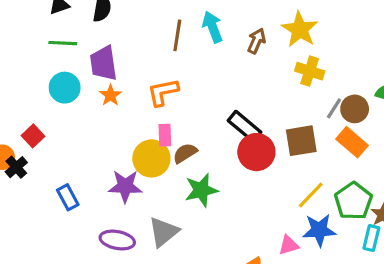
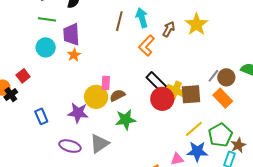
yellow cross: (310, 71) -> (175, 90), moved
orange L-shape: (163, 92) -> (147, 46), moved, turned -40

